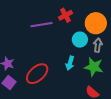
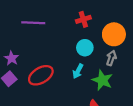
purple line: (41, 25) -> (33, 23), moved
cyan circle: (80, 40) -> (85, 48), moved

